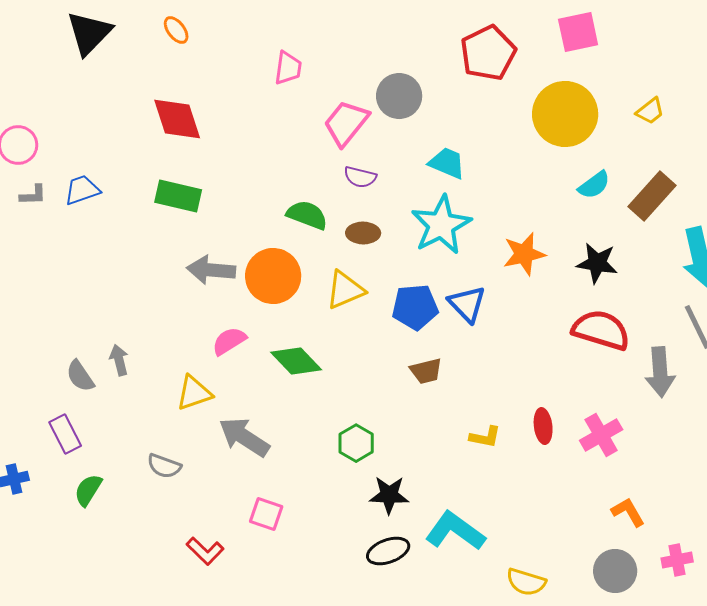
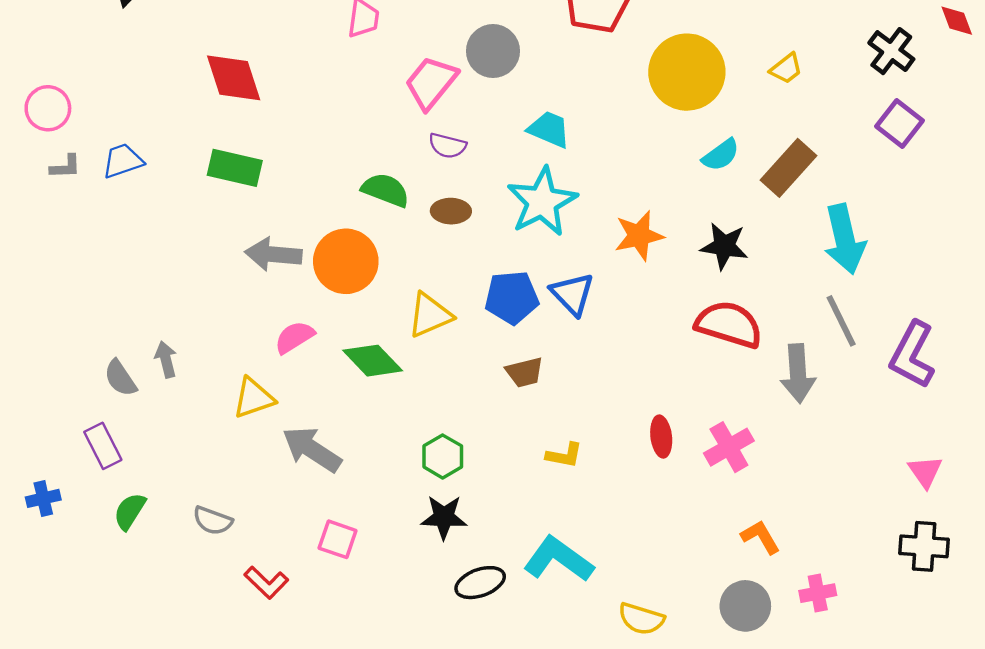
yellow triangle: (345, 290) -> (430, 315), moved
yellow L-shape: (485, 437) -> (564, 455), moved
gray semicircle: (164, 466) -> (213, 521), moved
black star: (389, 495) -> (444, 517), moved

